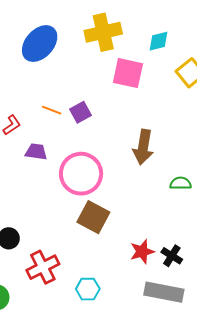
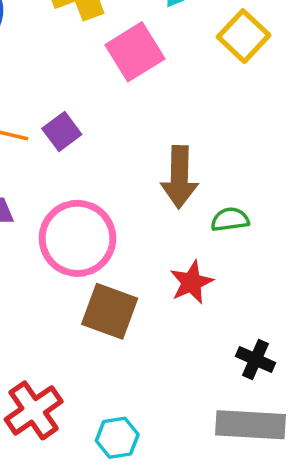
pink square: (128, 73) -> (135, 52), turned -36
green semicircle: (181, 183) -> (230, 219), moved
red star: (142, 252) -> (191, 282), moved

